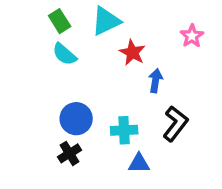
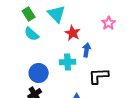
cyan triangle: (106, 21) -> (57, 14), turned -48
black L-shape: (175, 124) -> (99, 76), turned -130
cyan cross: (124, 130) -> (68, 62), moved

